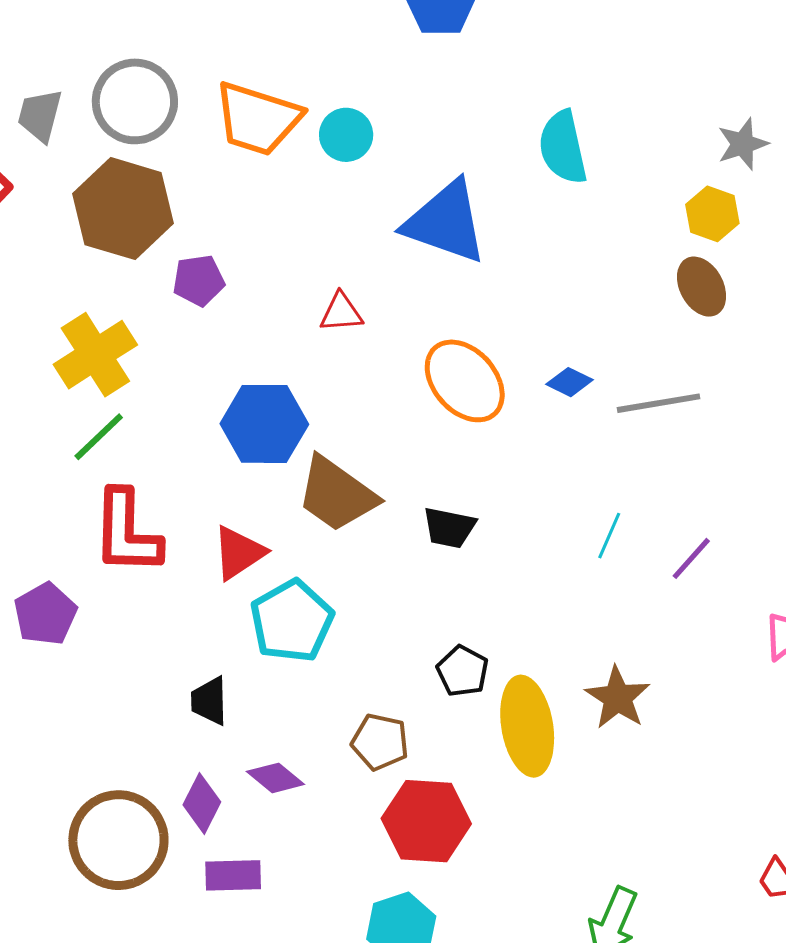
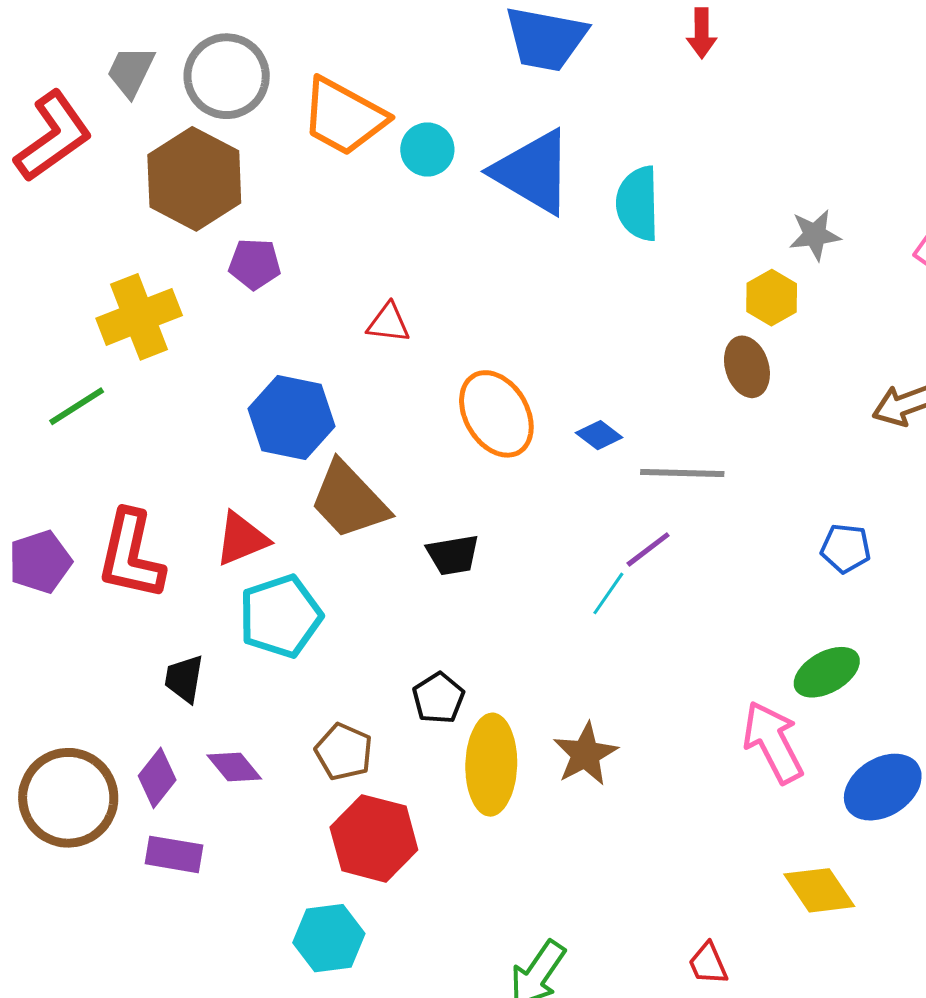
blue triangle: (446, 222) -> (533, 172), moved
green line: (99, 437) -> (77, 406), moved
black trapezoid: (449, 528) -> (453, 555), turned -32
red L-shape: (127, 532) -> (131, 555), moved
purple line: (691, 558) -> (648, 549), moved

